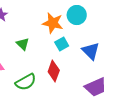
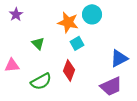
blue triangle: (91, 51) -> (119, 58), moved, turned 48

